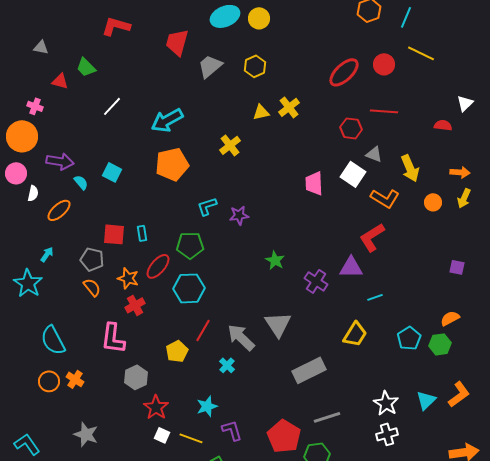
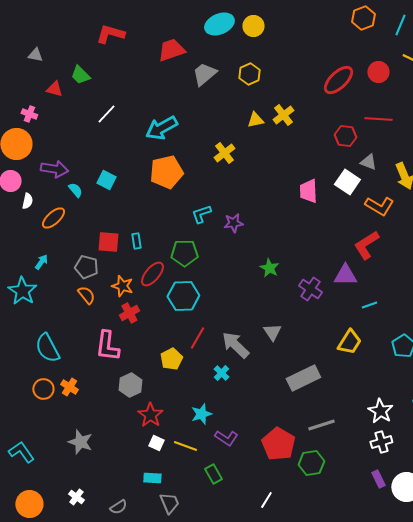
red trapezoid: (177, 42) -> (171, 50), turned 56
gray triangle: (278, 324) -> (272, 332), size x0.7
purple L-shape: (232, 430) -> (226, 438), turned 140

